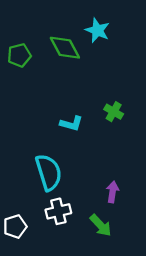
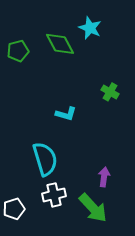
green cross: (114, 112) -> (110, 92), moved
green arrow: (101, 225) -> (93, 208), size x1.4

